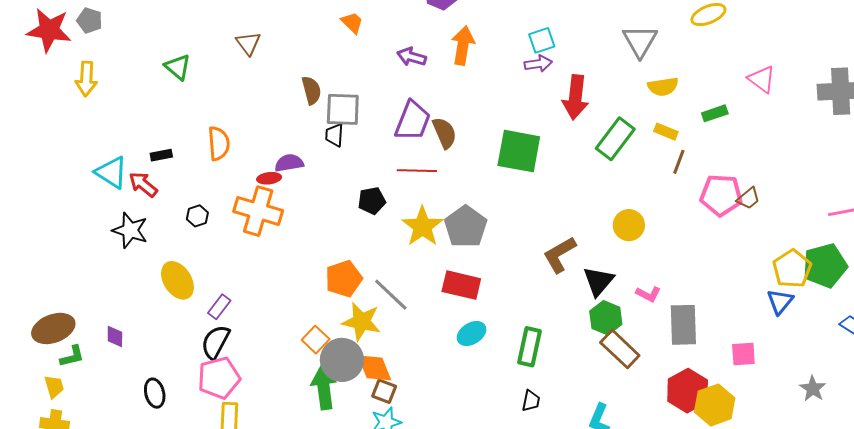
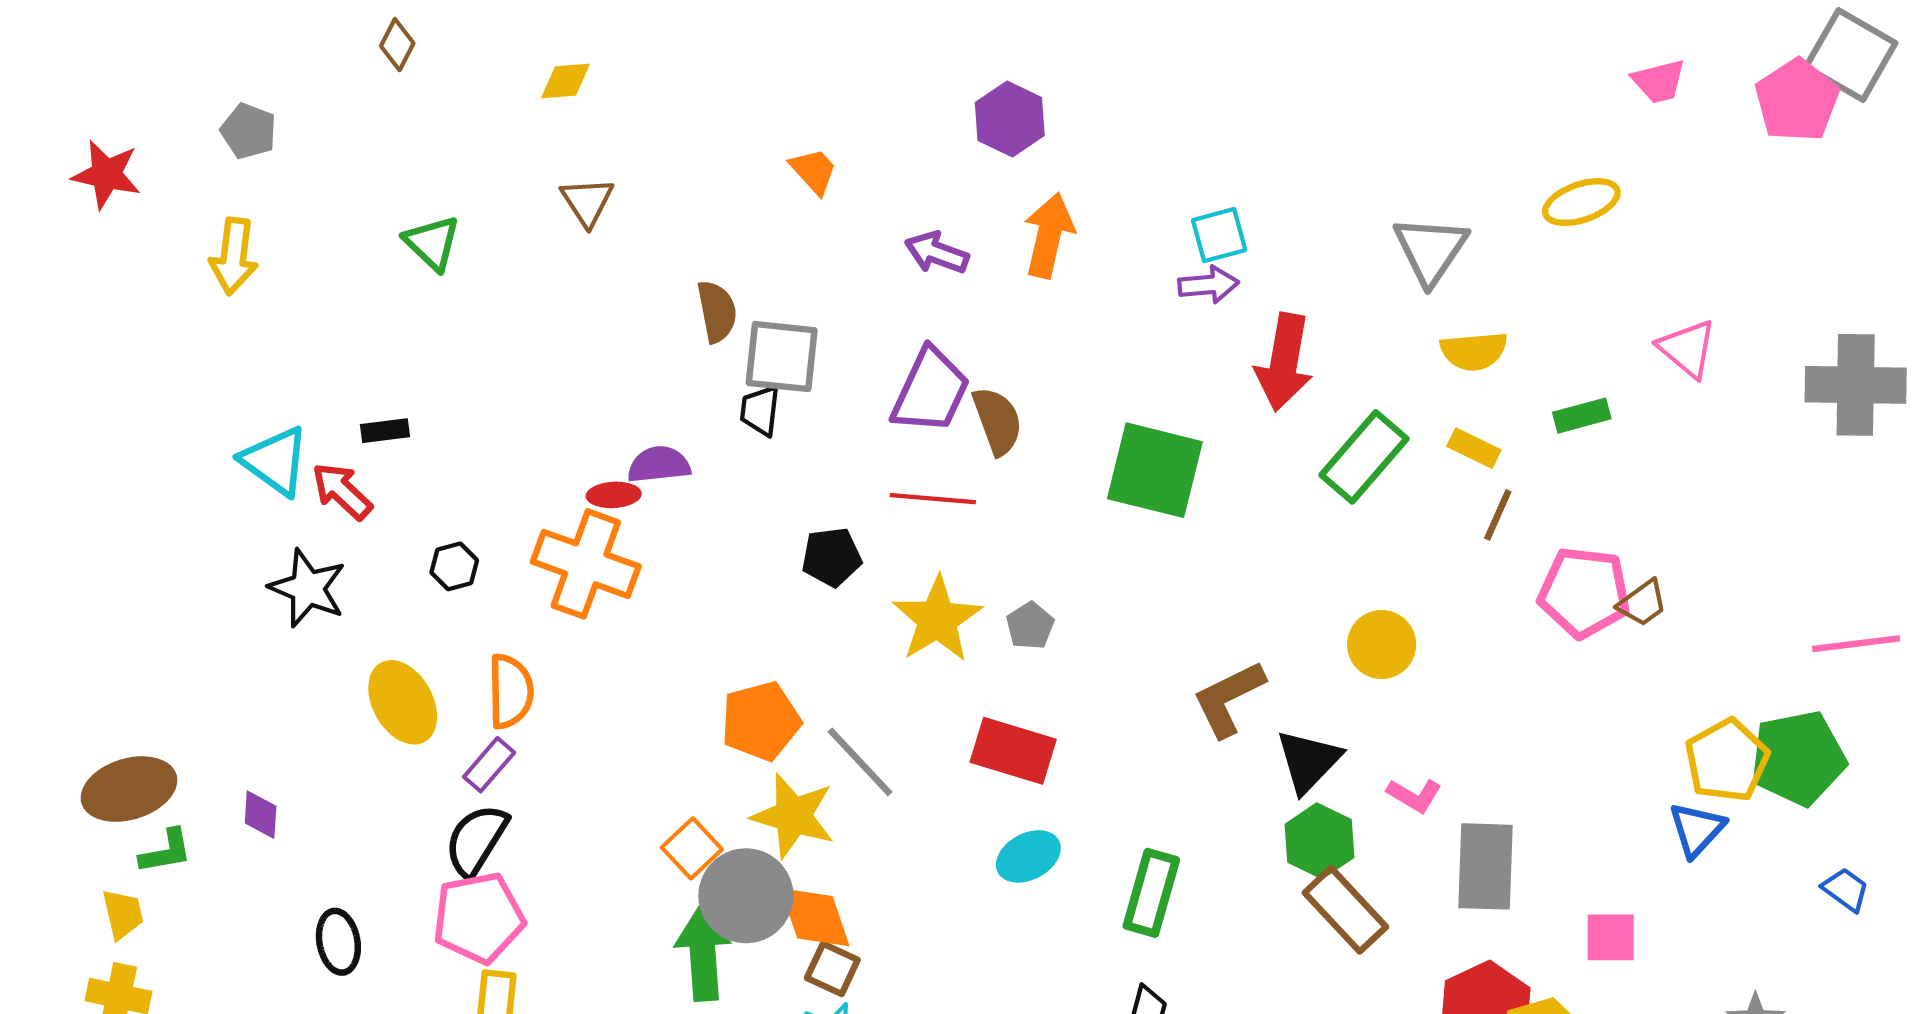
red star: (49, 30) -> (106, 174), moved, size x0.7
orange semicircle: (219, 143) -> (511, 691), moved
gray pentagon: (466, 227) -> (1030, 626), size x0.5

